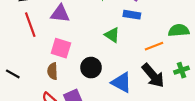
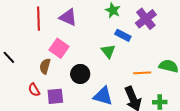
blue rectangle: (132, 15) -> (123, 35), moved
blue triangle: (121, 82) -> (103, 96), turned -30

